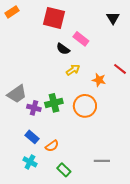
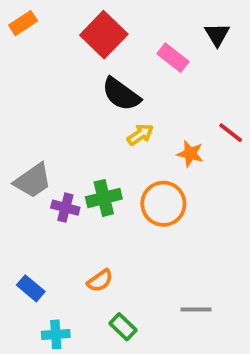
red square: (54, 18) -> (104, 35), turned 30
pink rectangle: (81, 39) -> (173, 58), moved
black semicircle: (63, 49) -> (121, 94), size x1.5
blue rectangle: (32, 137) -> (31, 288), moved
cyan cross: (30, 162) -> (56, 334), moved, turned -32

